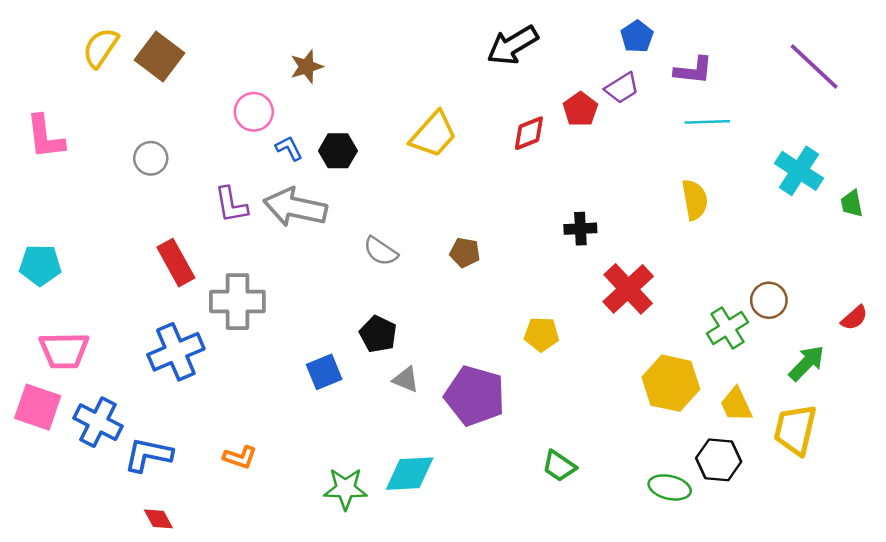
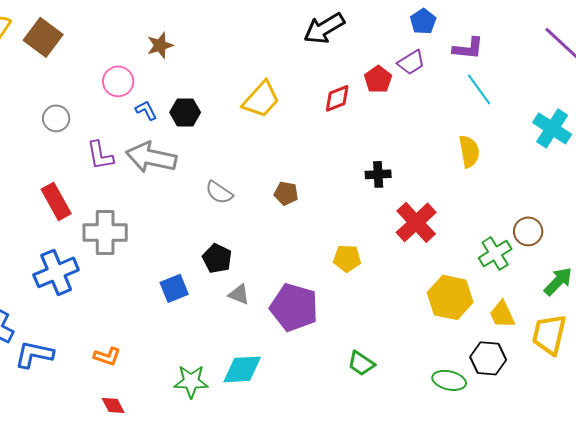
cyan line: (707, 122) -> (479, 89), turned 56
gray circle: (151, 158) -> (56, 118), moved
red diamond: (158, 519) -> (113, 405), moved

